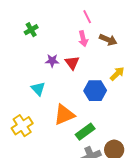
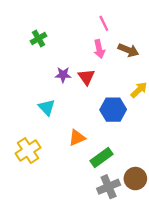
orange triangle: (64, 115) -> (77, 138), size x0.7

